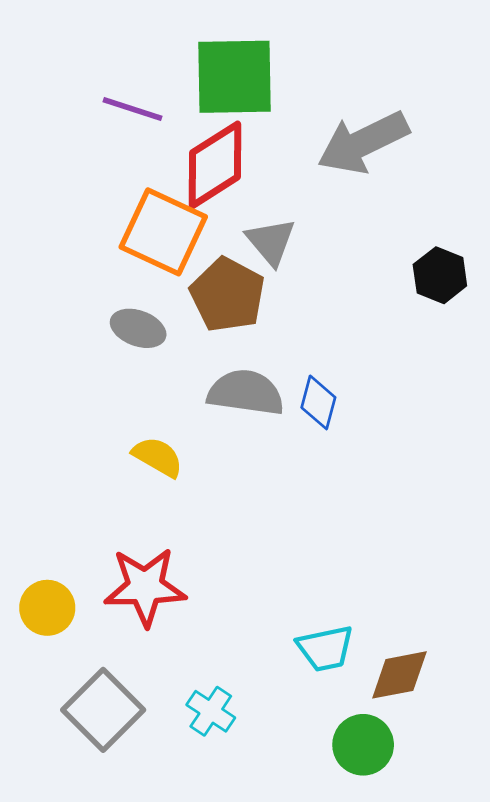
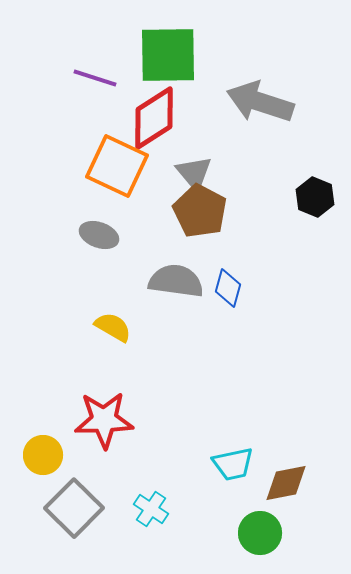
gray arrow: (363, 142) -> (260, 102), turned 44
brown pentagon: (228, 295) -> (200, 211), moved
yellow circle: (47, 608) -> (43, 455), moved

